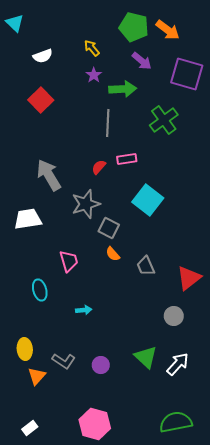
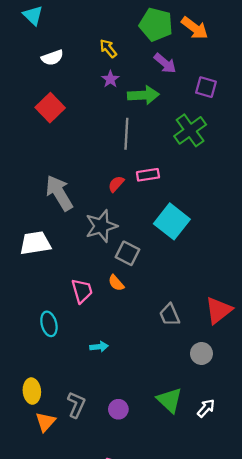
cyan triangle: (15, 23) -> (33, 15), moved
purple square: (187, 74) -> (206, 87), moved, size x0.6
orange semicircle: (113, 254) -> (116, 283), moved
gray trapezoid: (146, 266) -> (170, 315), moved
gray L-shape: (64, 361) -> (76, 405), turned -100
white arrow: (178, 364) -> (206, 408), size x0.7

